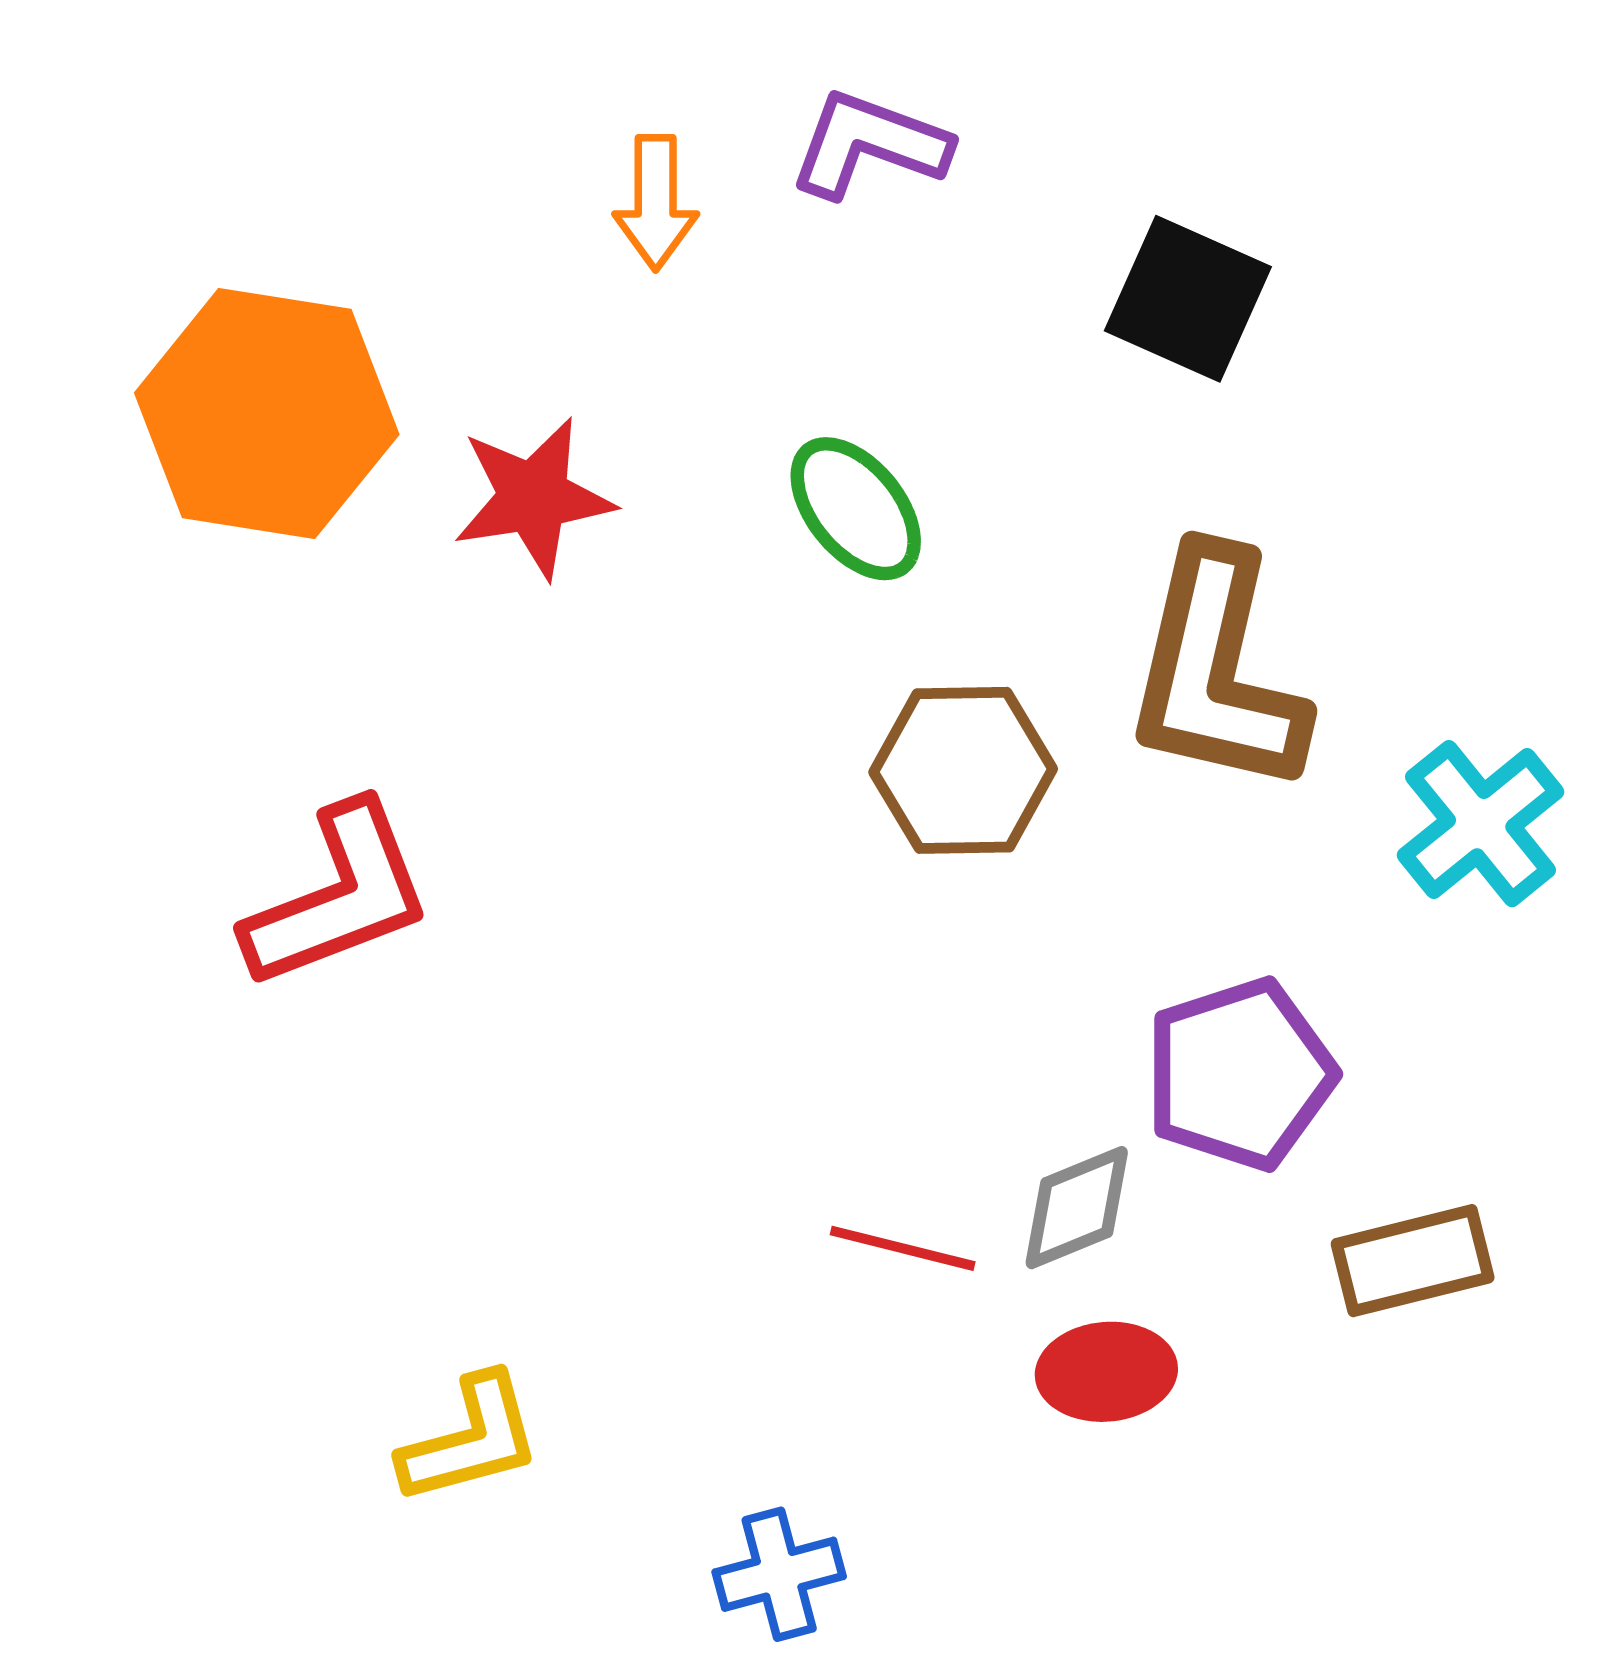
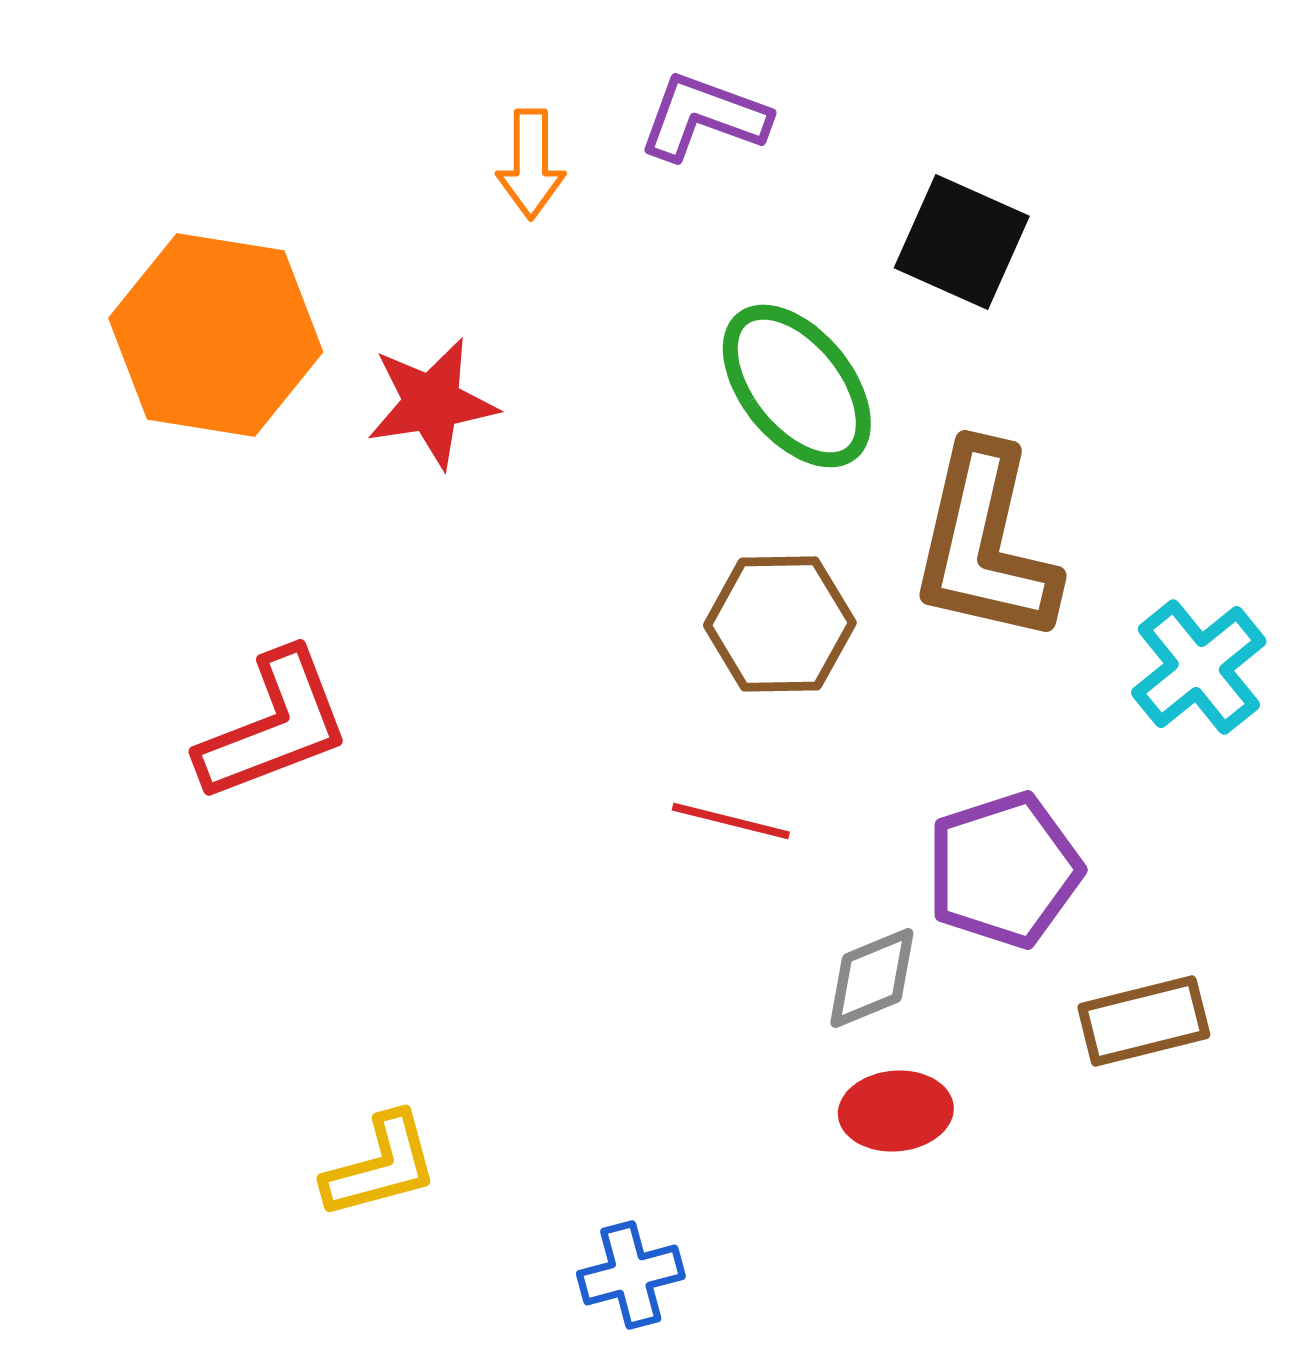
green ellipse: (856, 509) -> (797, 386), moved, size x1.4
red line: (903, 1248) -> (731, 821), moved

